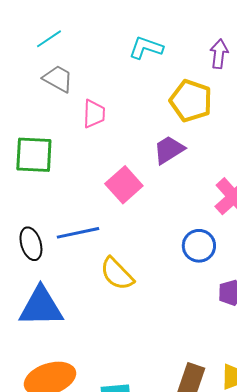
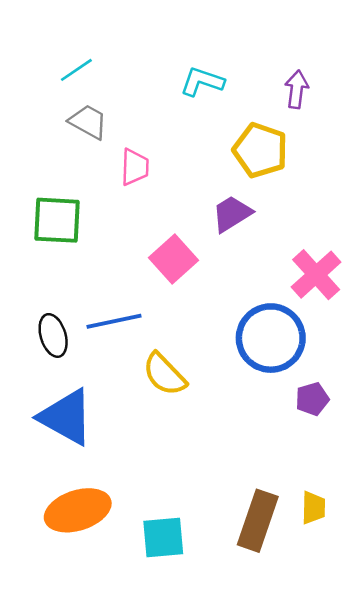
blue circle: (199, 246) -> (271, 338), size x1.6
blue triangle: (41, 307) -> (66, 417), turned 30

